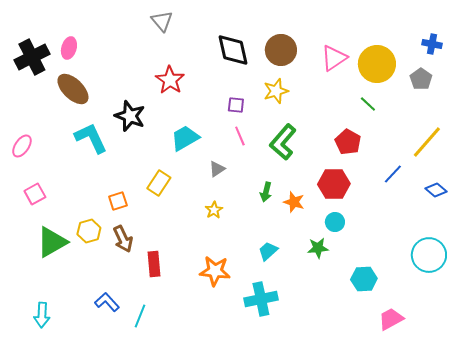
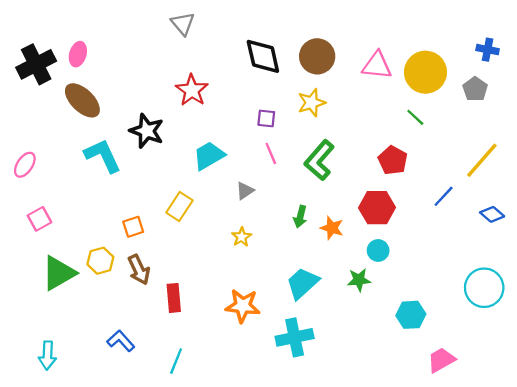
pink triangle: (334, 58) -> (377, 65), turned 40
cyan trapezoid: (268, 251) -> (302, 283), size x1.5
cyan line: (140, 316) -> (176, 361), moved

